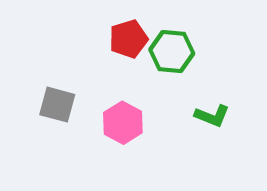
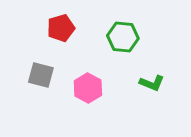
red pentagon: (128, 39) -> (61, 28), moved

